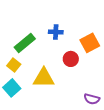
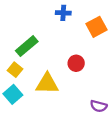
blue cross: (56, 32) -> (63, 13), moved
orange square: (90, 43) -> (96, 27), moved

